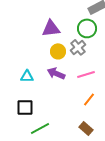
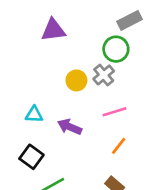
purple triangle: (51, 28) -> (53, 30), moved
purple arrow: (56, 73) -> (70, 127), moved
black square: (25, 107) -> (31, 157), turned 36

